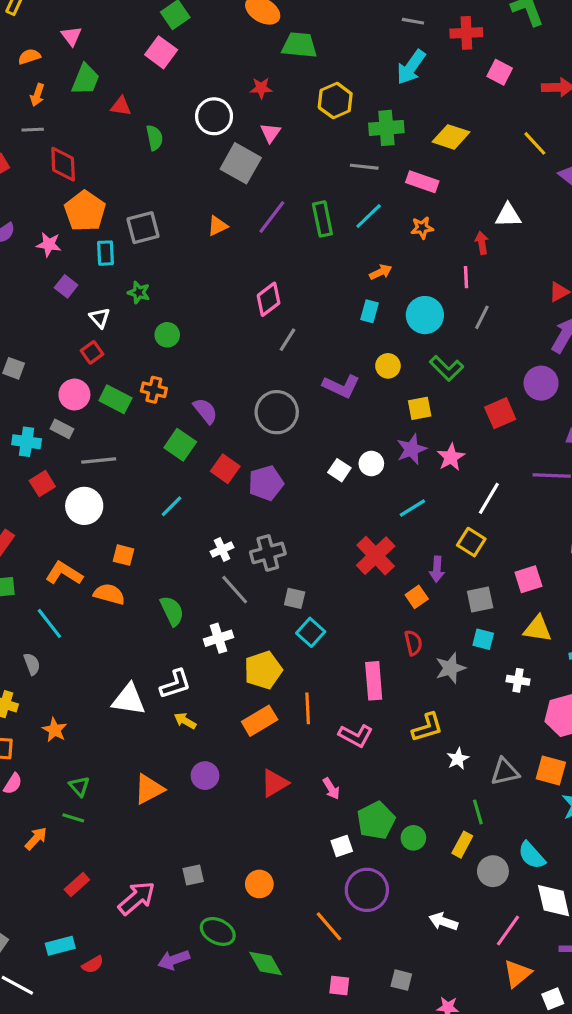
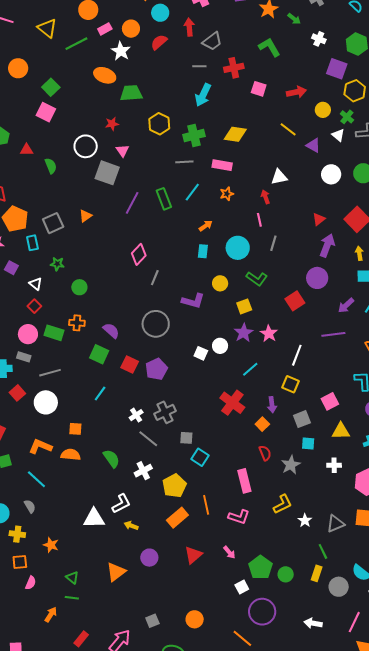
orange triangle: (218, 226) -> (85, 216), moved

